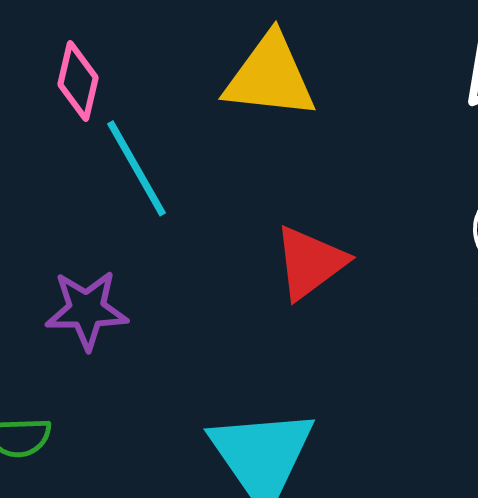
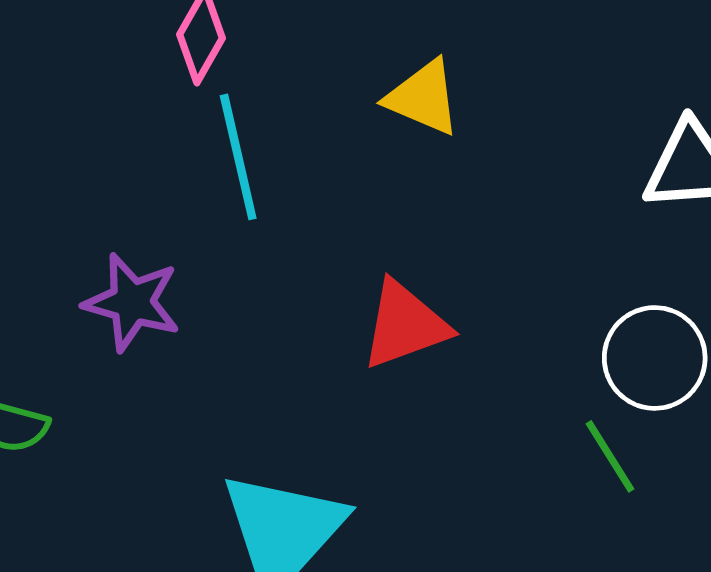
yellow triangle: (270, 77) -> (423, 97), size x0.7

